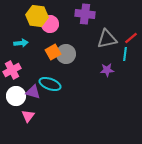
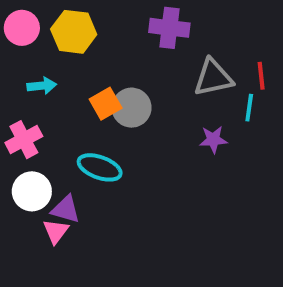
pink circle: (50, 24) -> (22, 28), moved
red line: (131, 38) -> (261, 76), turned -56
purple triangle: (33, 92) -> (66, 209), moved

